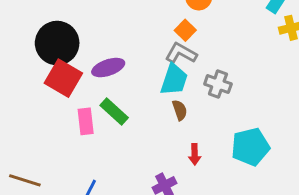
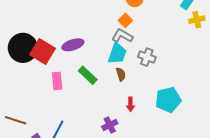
black circle: (57, 43) -> (23, 48), moved
green rectangle: (114, 112) -> (88, 75), moved

